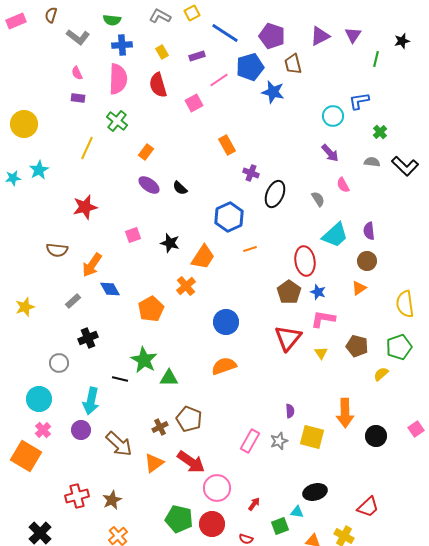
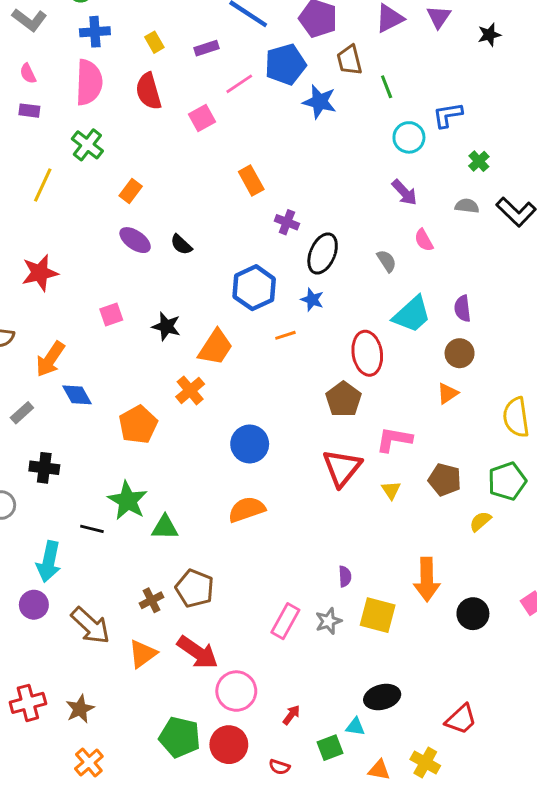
black star: (402, 41) -> (489, 35), moved
green line: (376, 59) -> (387, 87), moved, turned -35
blue star: (318, 292) -> (312, 300), moved
black cross: (88, 338) -> (44, 468), turned 30

